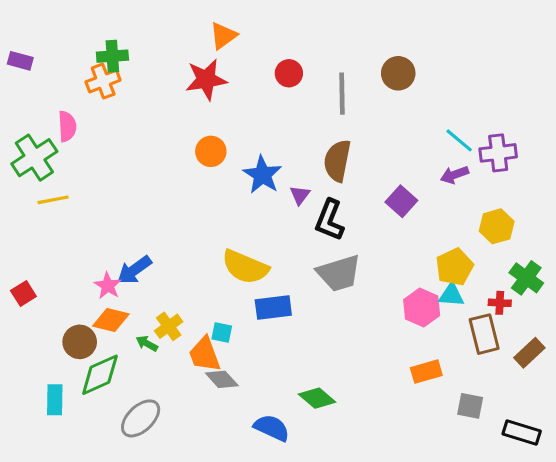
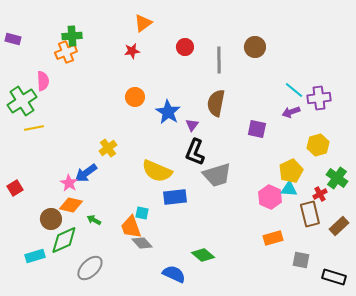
red star: (206, 80) -> (132, 51), size x0.6
purple square: (401, 201) -> (257, 129), turned -30
black L-shape: (330, 220) -> (195, 152), moved
red cross: (500, 303) -> (320, 194), turned -32
yellow cross: (169, 326) -> (108, 148), moved
cyan rectangle: (55, 400) -> (35, 256), turned 72

